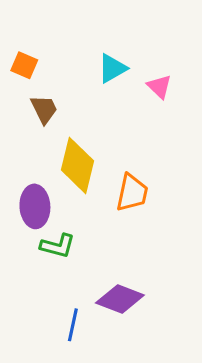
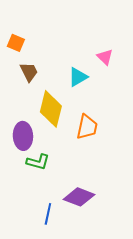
cyan triangle: (112, 68) -> (78, 77), moved

